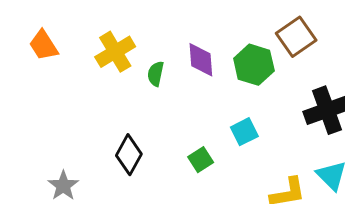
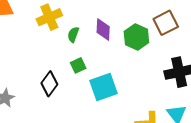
cyan square: (244, 132) -> (103, 87), moved, size x1.6
green square: (201, 160) -> (78, 65), moved

